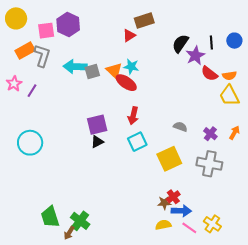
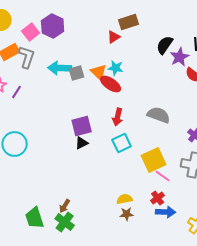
pink square: (46, 31) -> (31, 32), turned -30
gray semicircle: (180, 127) -> (159, 115), moved, size x1.6
brown star: (164, 203) -> (127, 214), moved
yellow semicircle: (163, 225) -> (125, 199), moved
pink line: (189, 228) -> (163, 176), moved
brown arrow: (69, 233) -> (65, 206), moved

